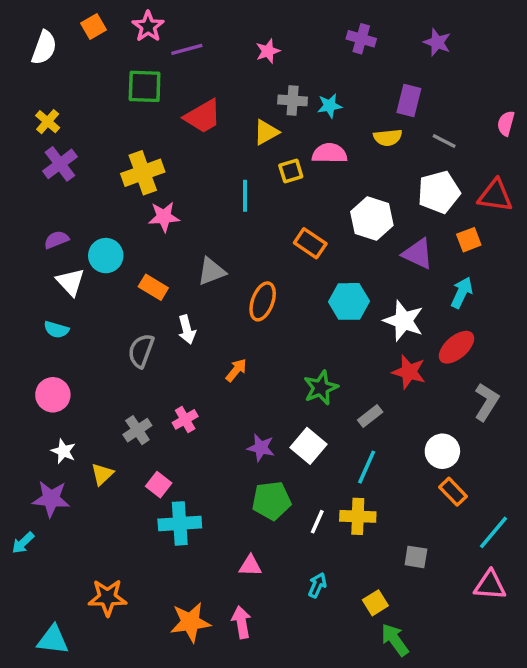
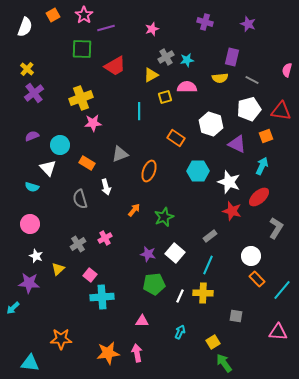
gray cross: (293, 100) -> (166, 57), turned -35
white triangle: (71, 282) -> (48, 168), moved
gray semicircle: (141, 351) -> (80, 199), turned -36
green star: (321, 388) -> (164, 217), moved
cyan line: (494, 532) -> (282, 290), moved

